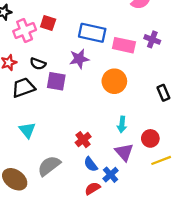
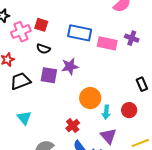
purple star: (79, 59) -> (70, 66), moved
black semicircle: (38, 64) -> (43, 49), moved
orange circle: (114, 81) -> (90, 98), moved
red circle: (150, 138) -> (129, 110), moved

